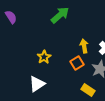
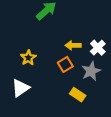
yellow arrow: (84, 46) -> (73, 45), turned -80

